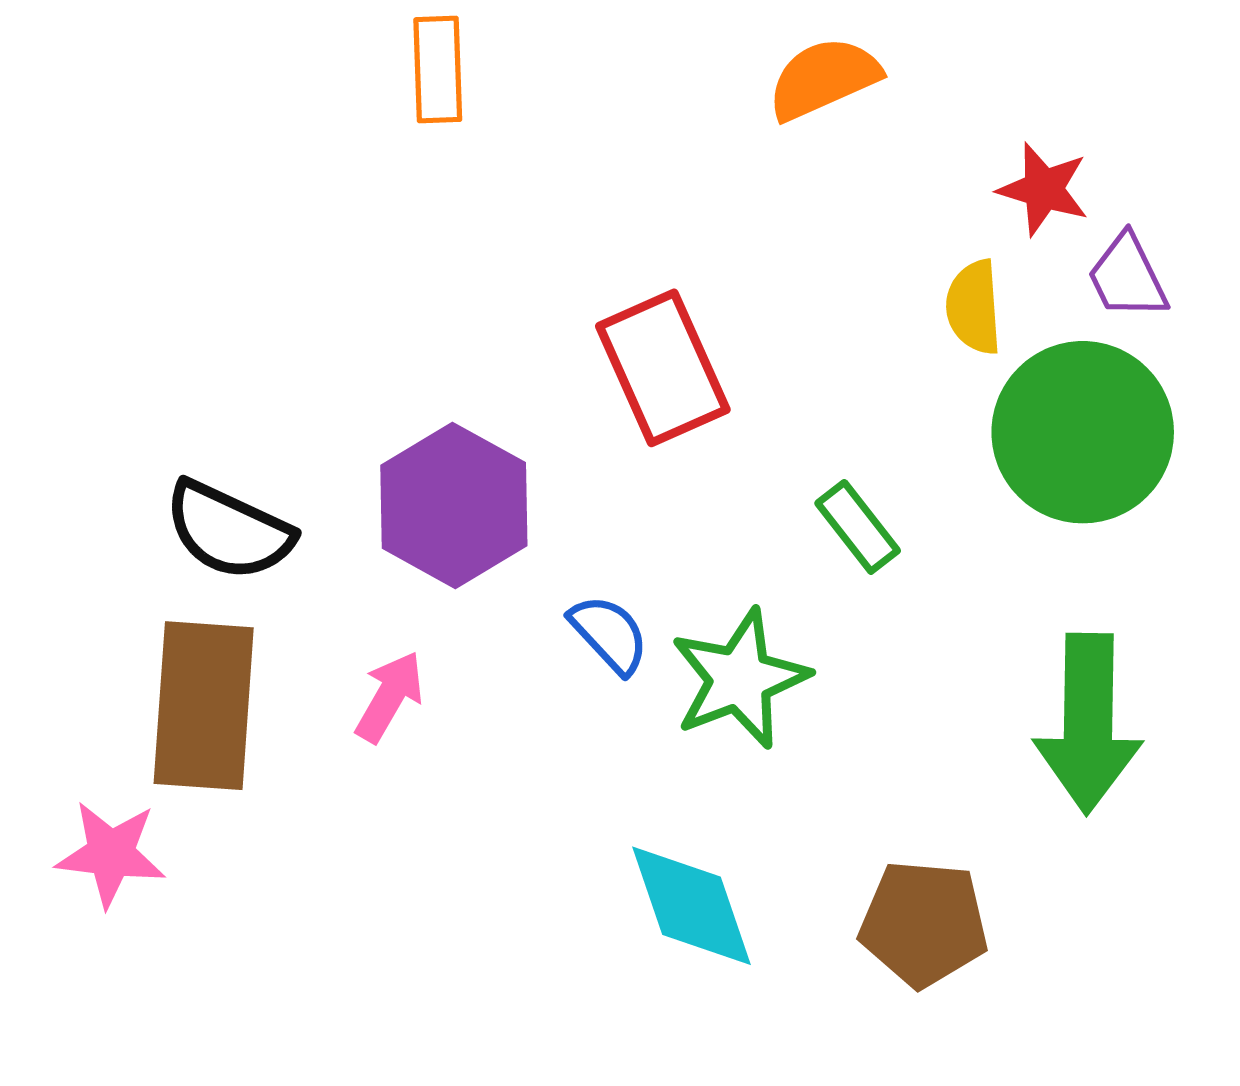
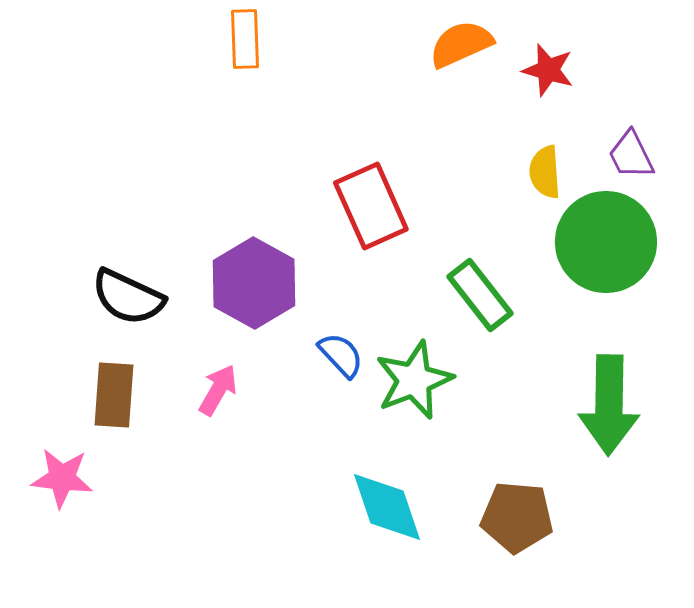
red star: (1043, 189) -> (548, 70), moved
green rectangle: (858, 527) -> (480, 295), size x1.4
brown rectangle: (204, 706) -> (114, 395), size x0.7

